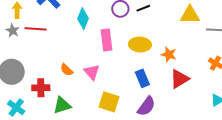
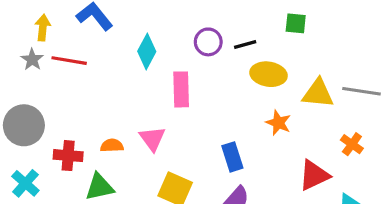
yellow triangle: (190, 15) -> (318, 93), moved
yellow ellipse: (140, 45) -> (269, 74), moved
orange semicircle: (67, 70) -> (112, 145), moved, turned 128
red triangle: (179, 79) -> (314, 175), moved

